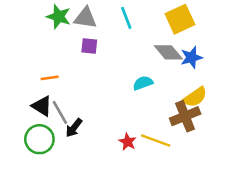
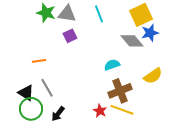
purple square: (89, 46) -> (70, 36), turned -32
blue star: (191, 57) -> (150, 33), moved
black triangle: (42, 106) -> (26, 93), moved
brown cross: (185, 116) -> (120, 91), moved
black arrow: (74, 128) -> (58, 114), moved

